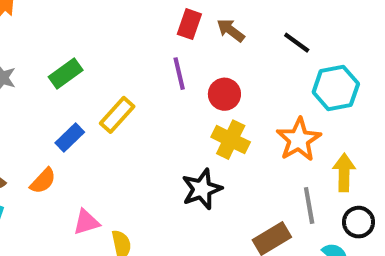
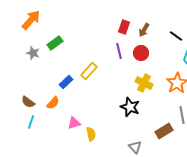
brown arrow: (231, 30) -> (144, 30), turned -96
green rectangle: (66, 74) -> (55, 43), moved
red circle: (224, 94) -> (141, 53), moved
black star: (202, 189) -> (130, 107), turned -30

